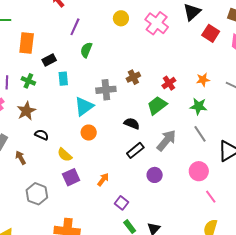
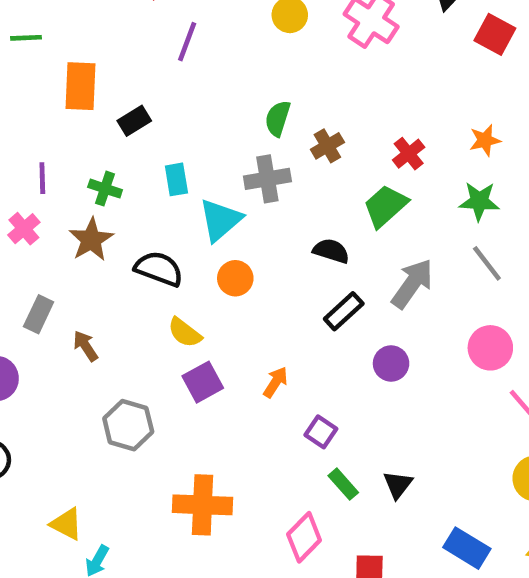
green semicircle: (86, 50) -> (278, 118), moved
cyan rectangle: (63, 79) -> (176, 179), moved
green cross: (28, 81) -> (105, 189), moved
black semicircle: (42, 135) -> (159, 269), moved, size x1.5

